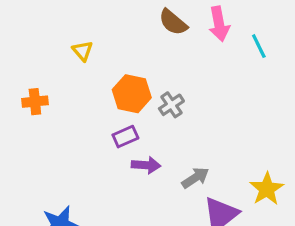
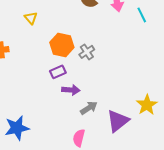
gray arrow: (195, 178) -> (89, 108), moved

